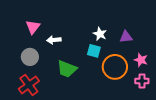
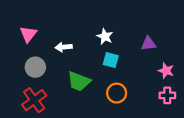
pink triangle: (33, 27) -> (28, 34), moved
white star: (100, 34) -> (105, 37), moved
orange circle: (115, 67) -> (117, 93), moved, size x0.7

